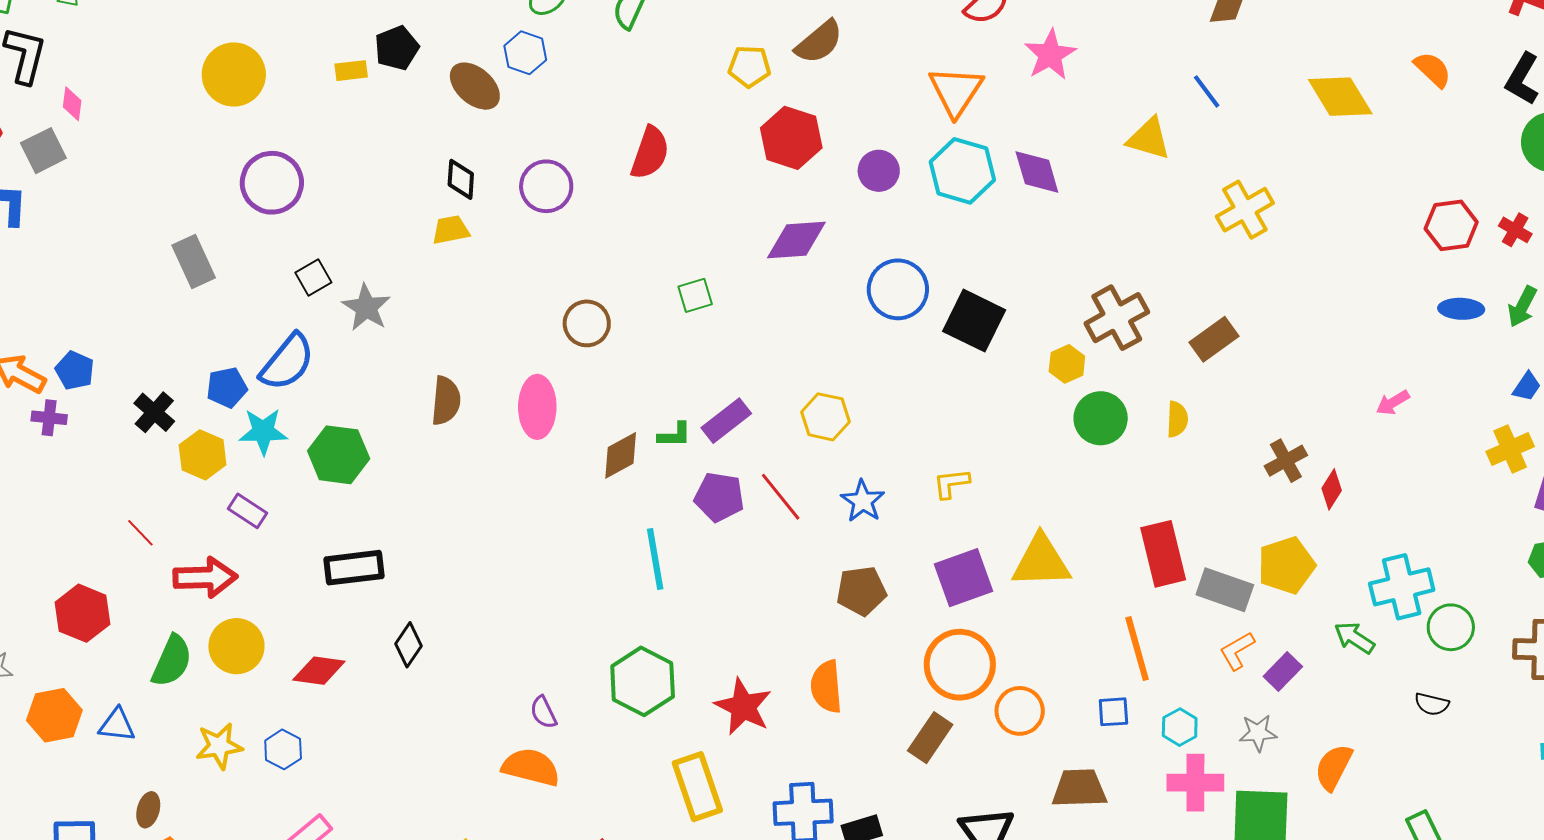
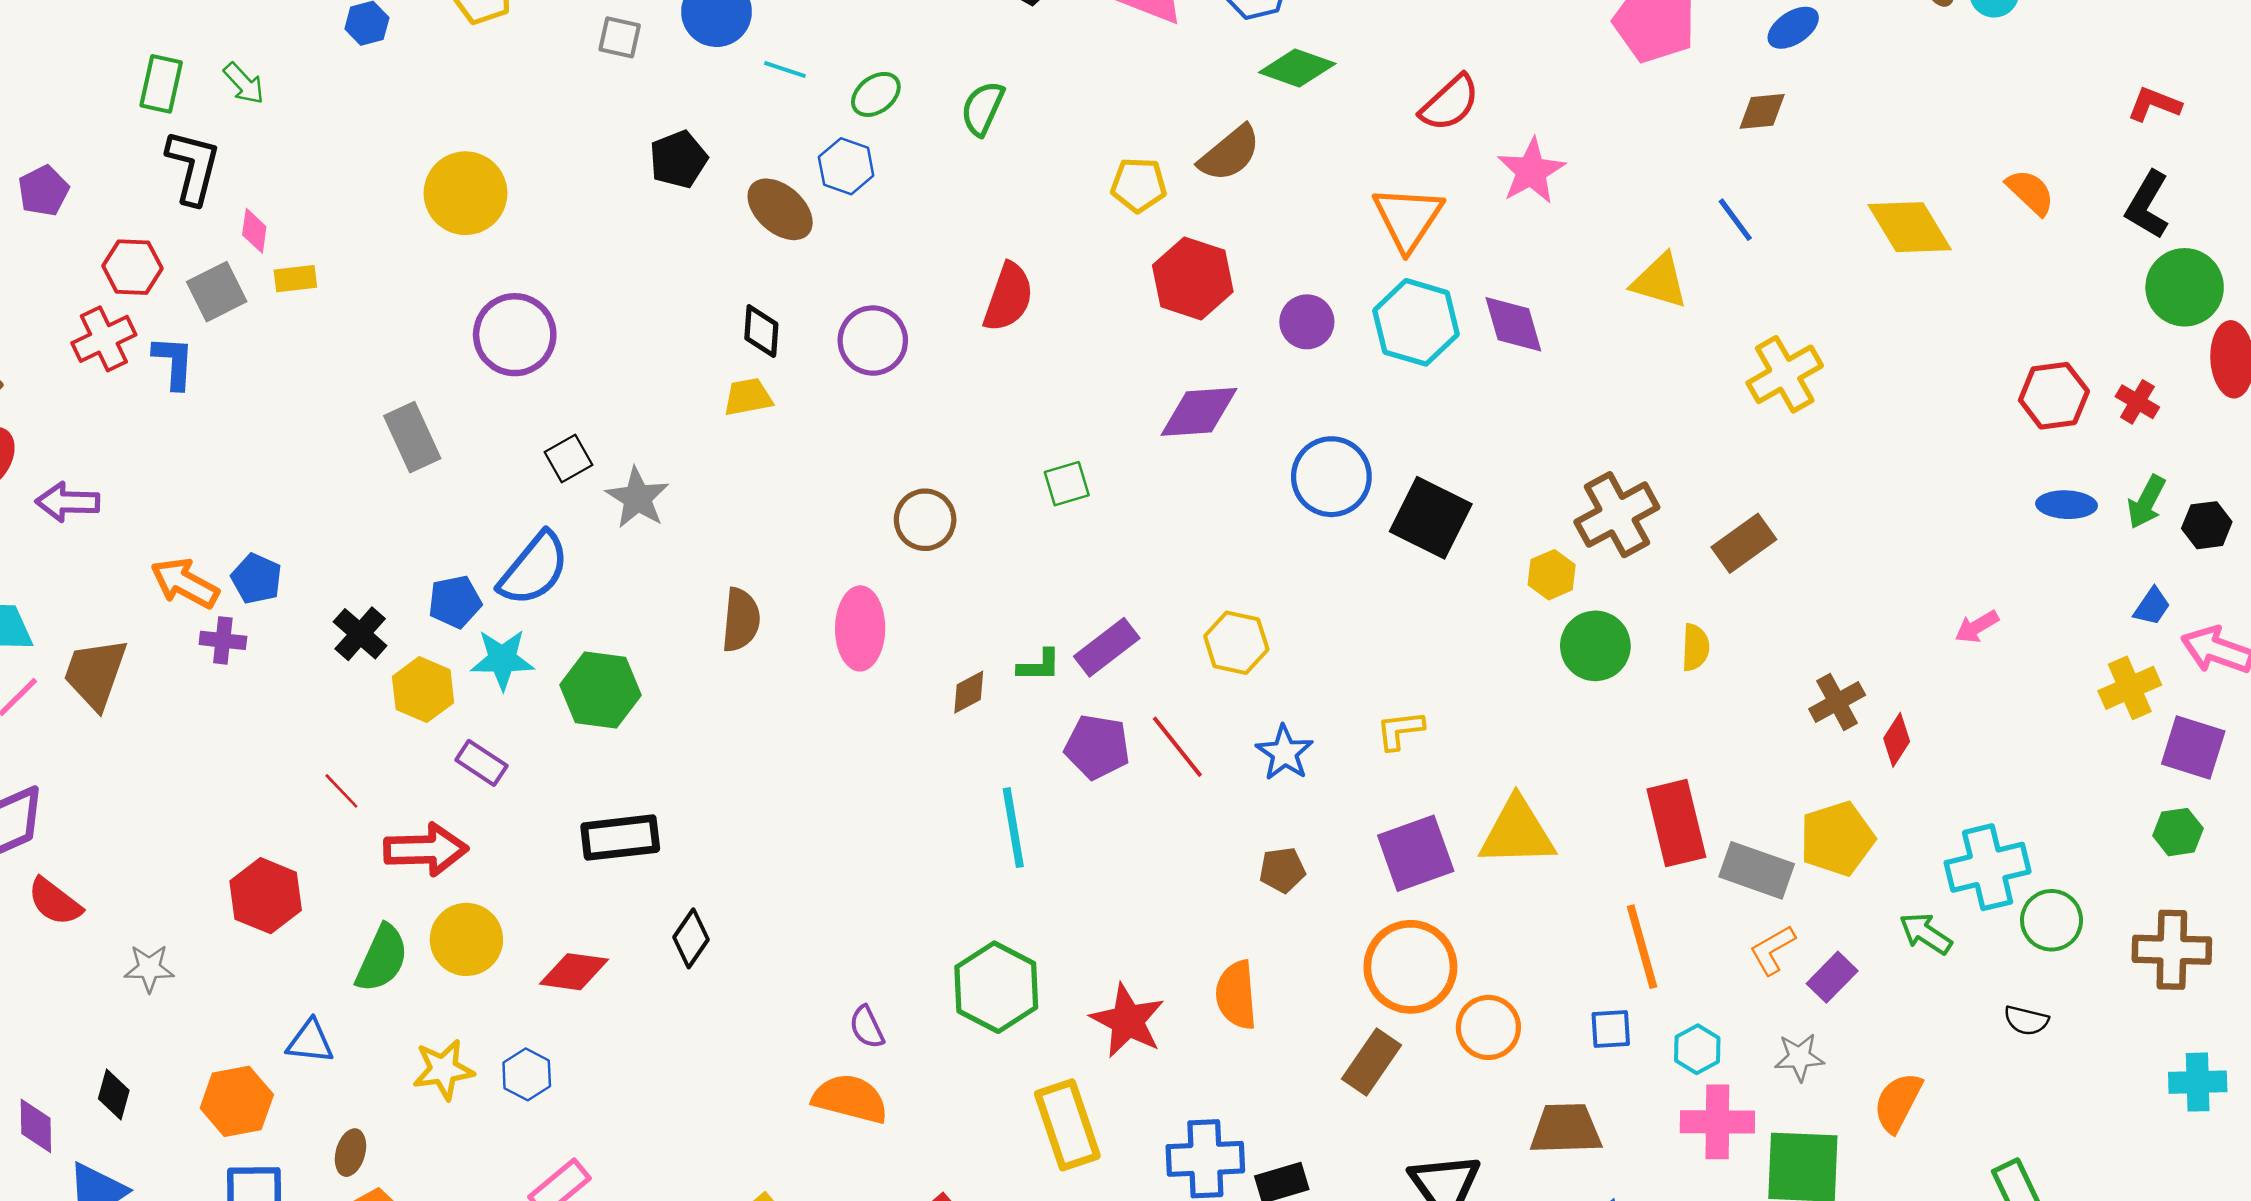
yellow rectangle: (351, 71) -> (295, 279), moved
brown diamond: (621, 455) -> (969, 692), size x0.7
brown pentagon: (861, 591) -> (1282, 870), size x0.7
orange hexagon: (54, 715) -> (237, 1101), moved

